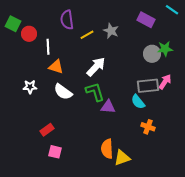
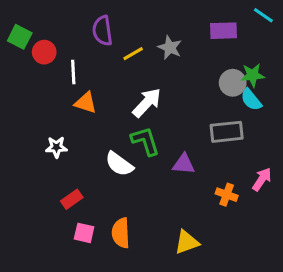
purple rectangle: (146, 20) -> (223, 31), turned -30
pink arrow: (165, 82) -> (262, 179), moved
white star: (30, 87) -> (56, 147), moved
white semicircle: (63, 92) -> (119, 164), moved
cyan semicircle: (138, 102) -> (251, 100), moved
purple triangle: (108, 107) -> (184, 164), moved
orange semicircle: (107, 149) -> (121, 233), moved

